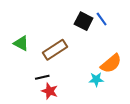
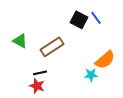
red star: (50, 91) -> (37, 86), moved

